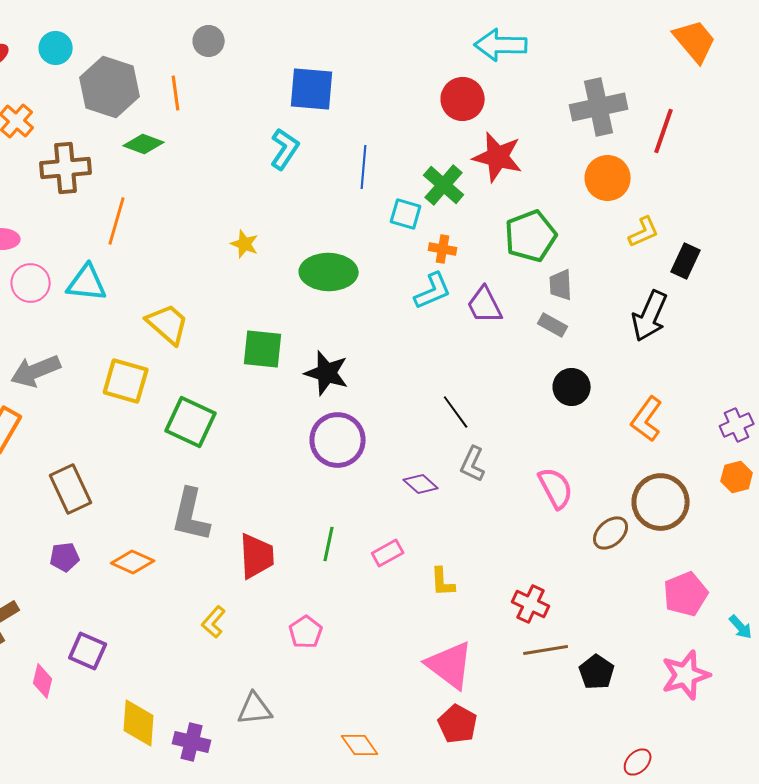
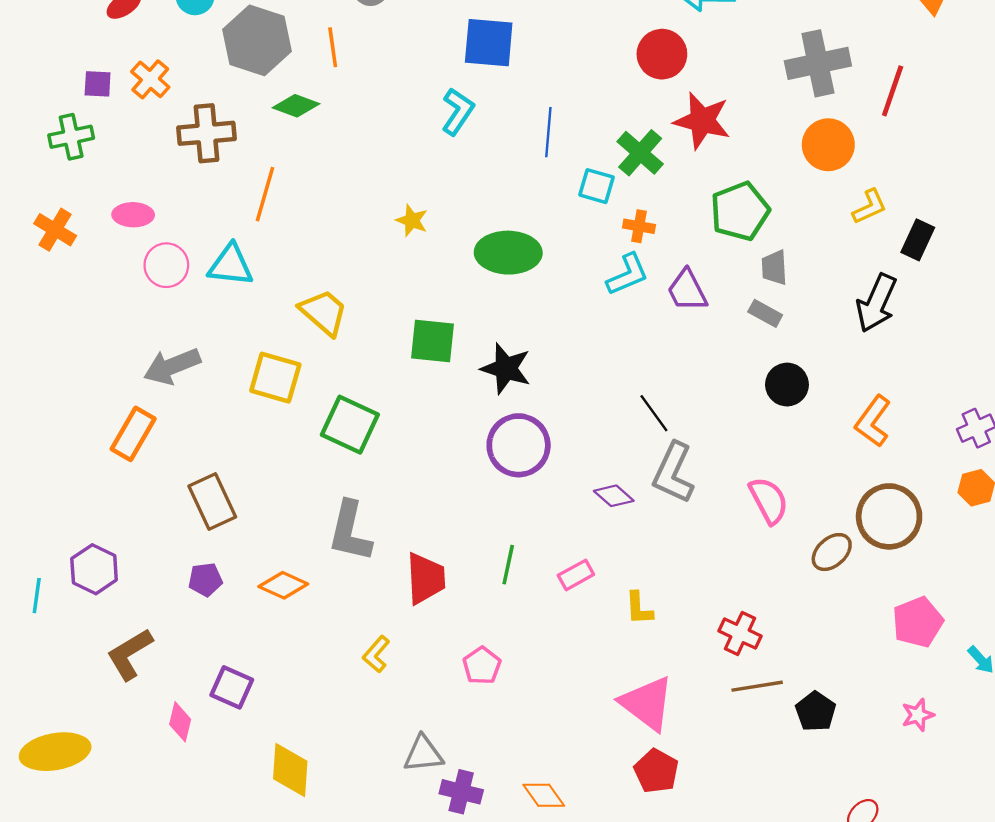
gray L-shape: (473, 464) -> (673, 473), size x1.5
pink star: (686, 675) -> (918, 715), size x0.6
purple cross: (192, 742) -> (461, 792), moved

